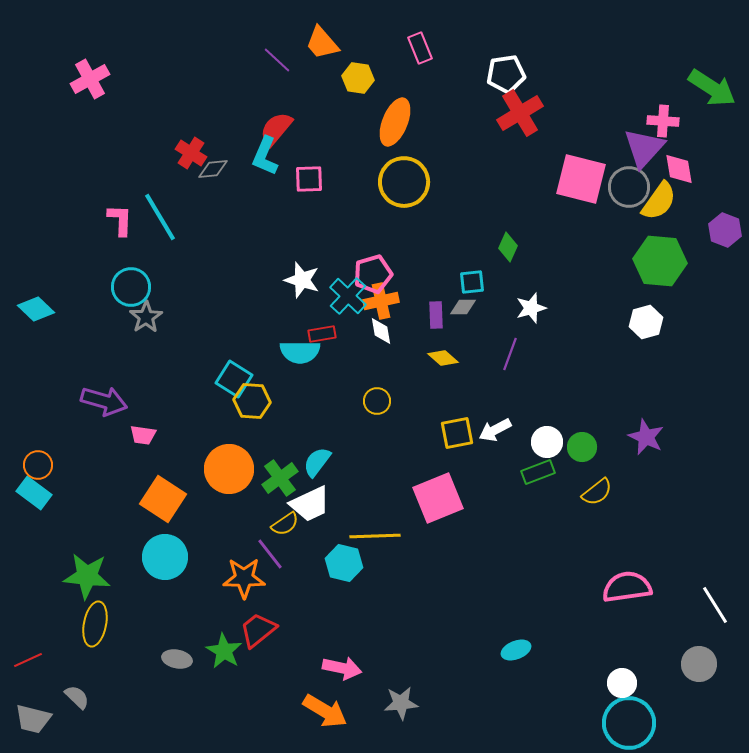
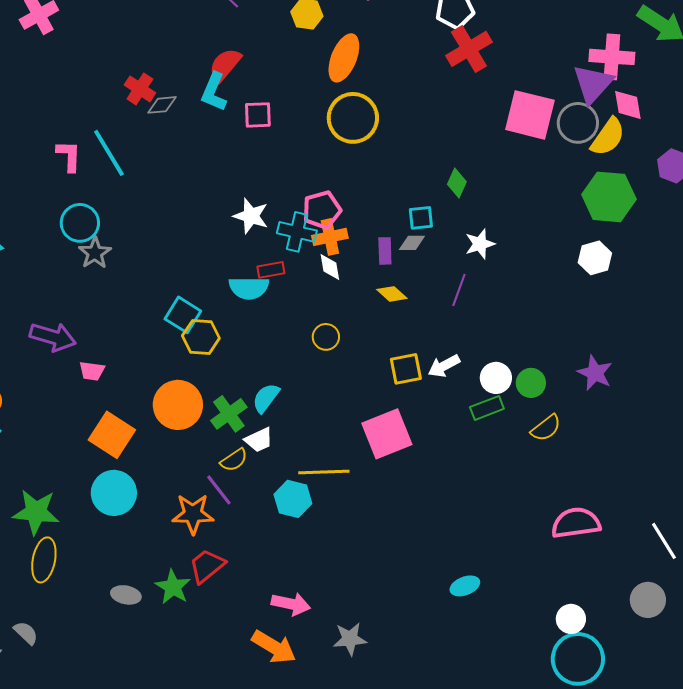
pink cross: (663, 121) -> (612, 57), size x1.4
cyan cross: (348, 296) -> (297, 232), turned -30
white trapezoid: (310, 504) -> (259, 440), size x0.7

